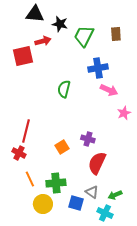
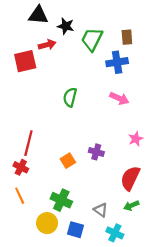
blue cross: (98, 68) -> (117, 62), moved
pink star: (124, 113) -> (136, 139), moved
red semicircle: (97, 163) -> (130, 178), moved
orange line: (30, 179) -> (20, 196), moved
green cross: (56, 183) -> (61, 200), turned 30
green arrow: (115, 195) -> (131, 206), moved
blue square: (76, 203) -> (76, 230), moved

